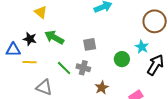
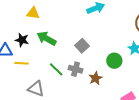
yellow triangle: (41, 12) -> (33, 13), turned -32
gray square: (90, 44) -> (82, 46), turned -32
brown star: (102, 88) -> (95, 78), moved

